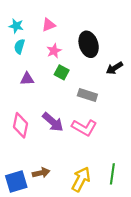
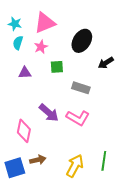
pink triangle: (49, 25) -> (45, 23), size x1.6
black ellipse: (89, 44) -> (82, 41), turned 50
pink star: (54, 51) -> (41, 47), moved
green square: (62, 72) -> (57, 67), turned -32
pink diamond: (21, 125) -> (24, 131), moved

